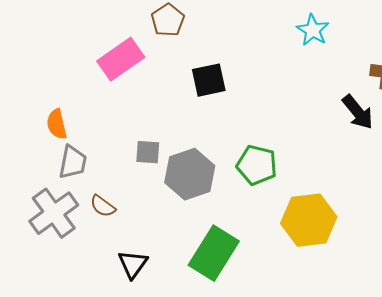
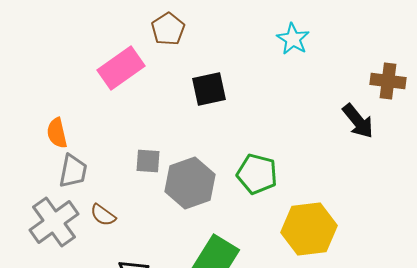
cyan star: (313, 30) -> (293, 39), moved

